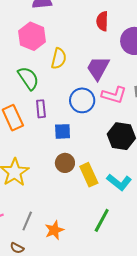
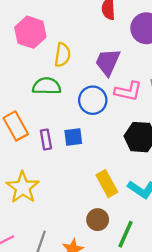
green semicircle: (28, 78) -> (47, 86), moved, turned -50
purple rectangle: (41, 109) -> (46, 139), moved
brown circle: (65, 163) -> (98, 220), moved

